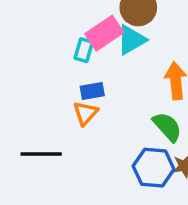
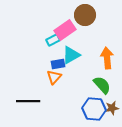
cyan triangle: (131, 40) -> (71, 55), moved
cyan rectangle: (84, 50) -> (53, 40), turned 48

